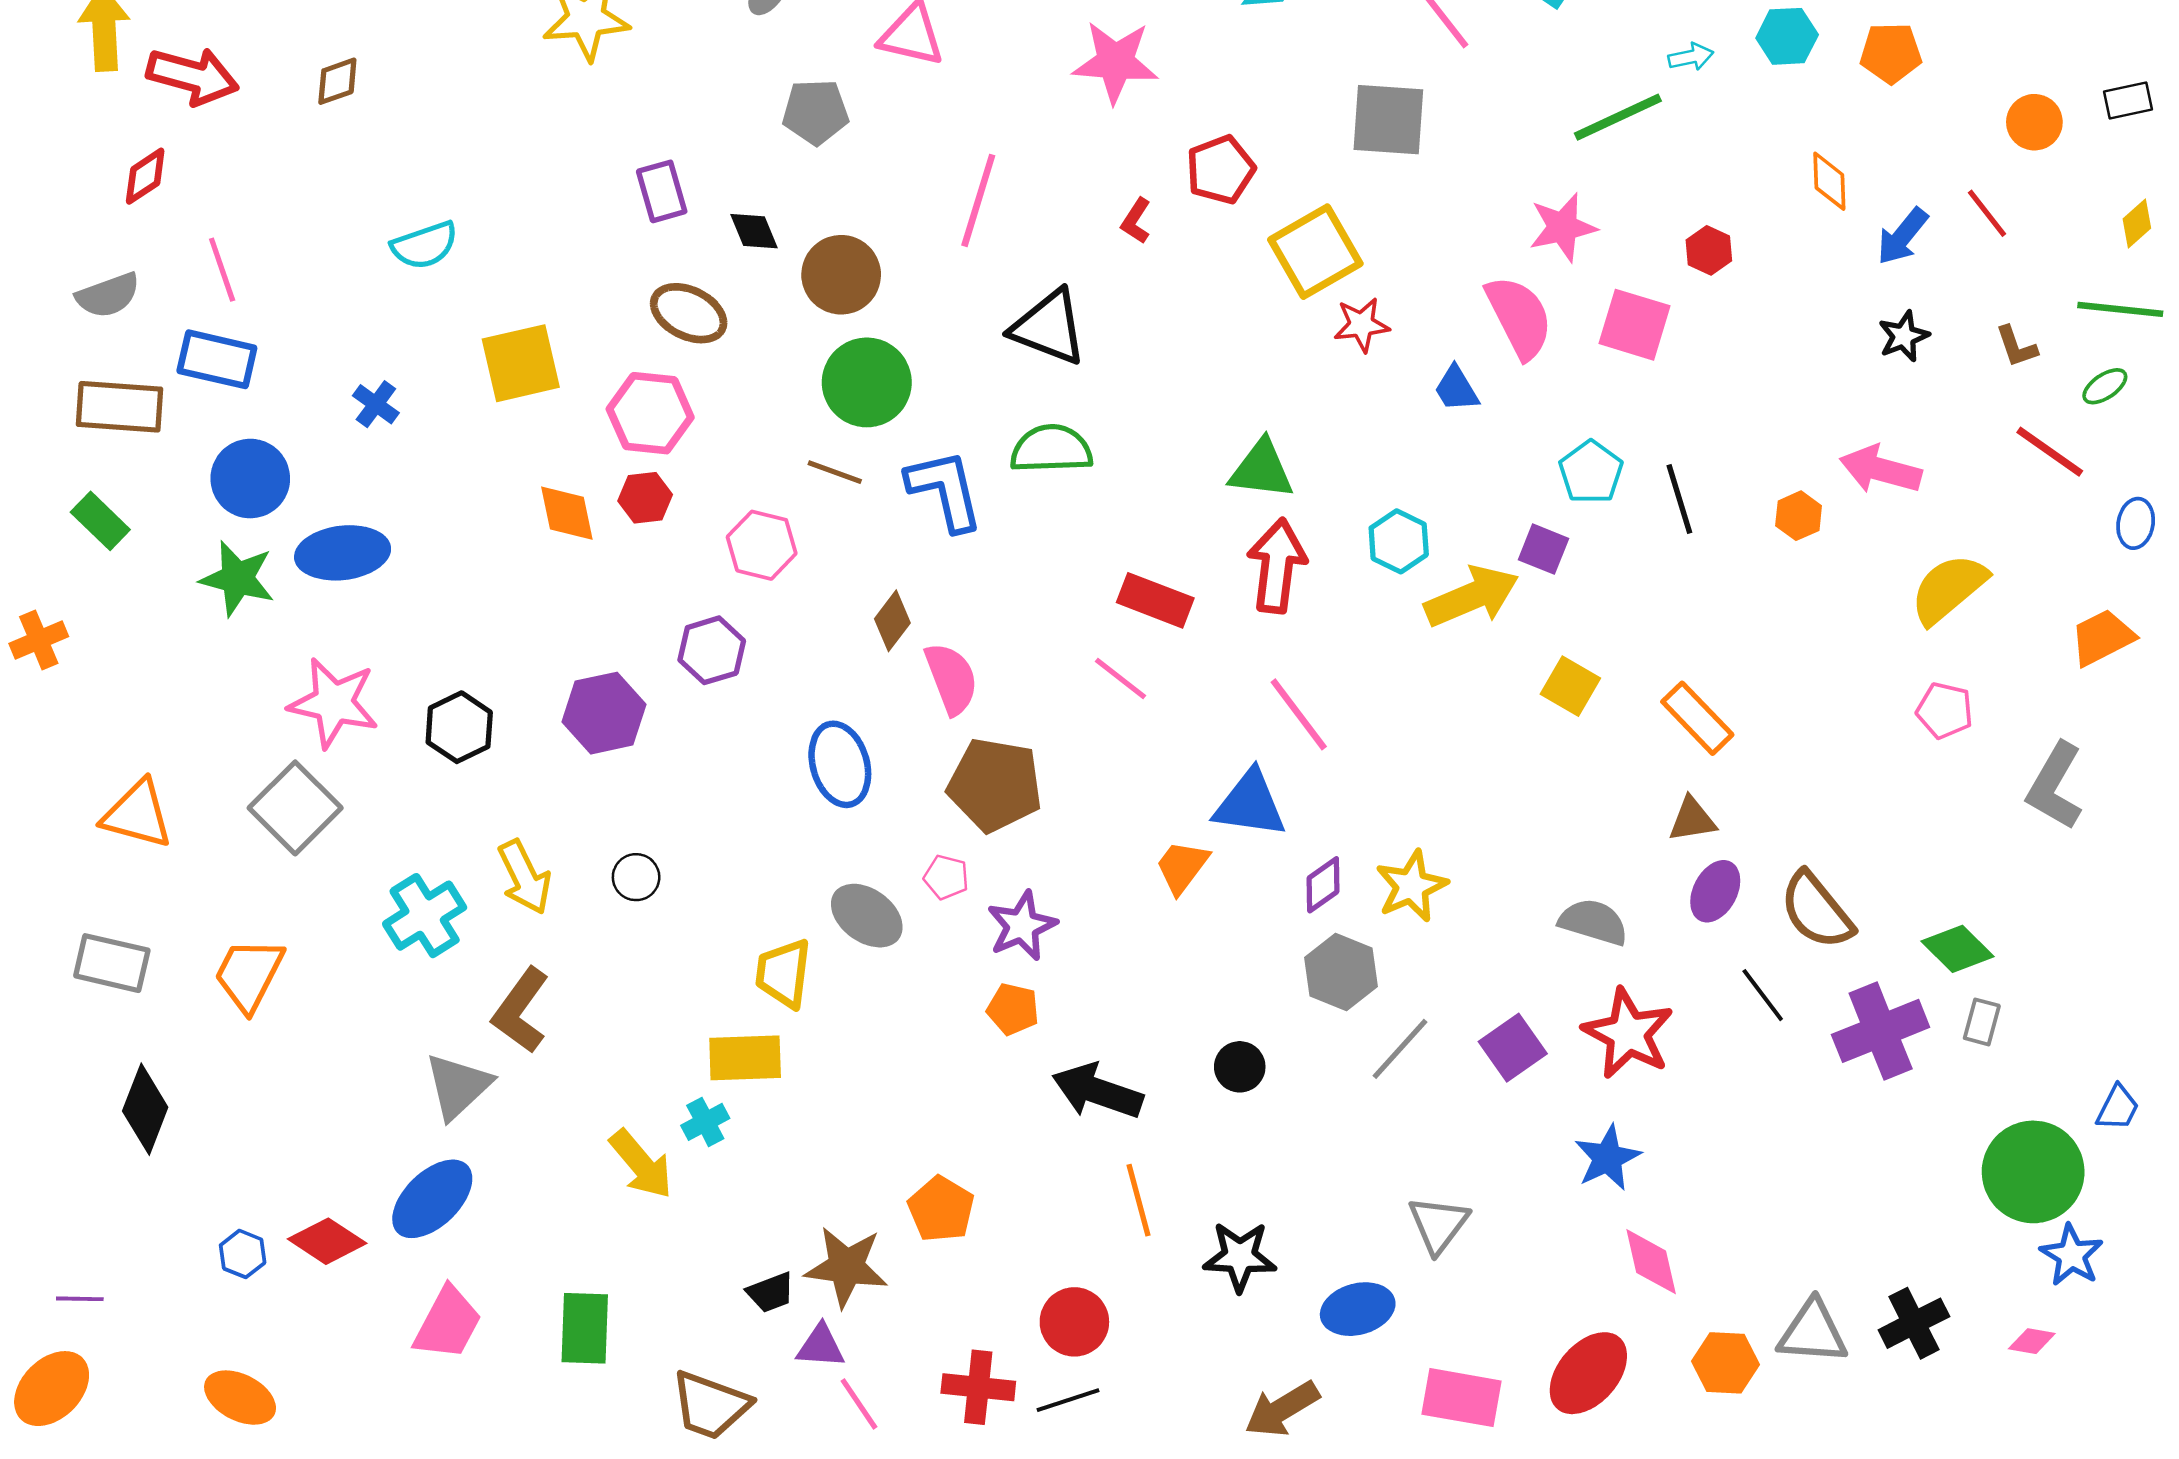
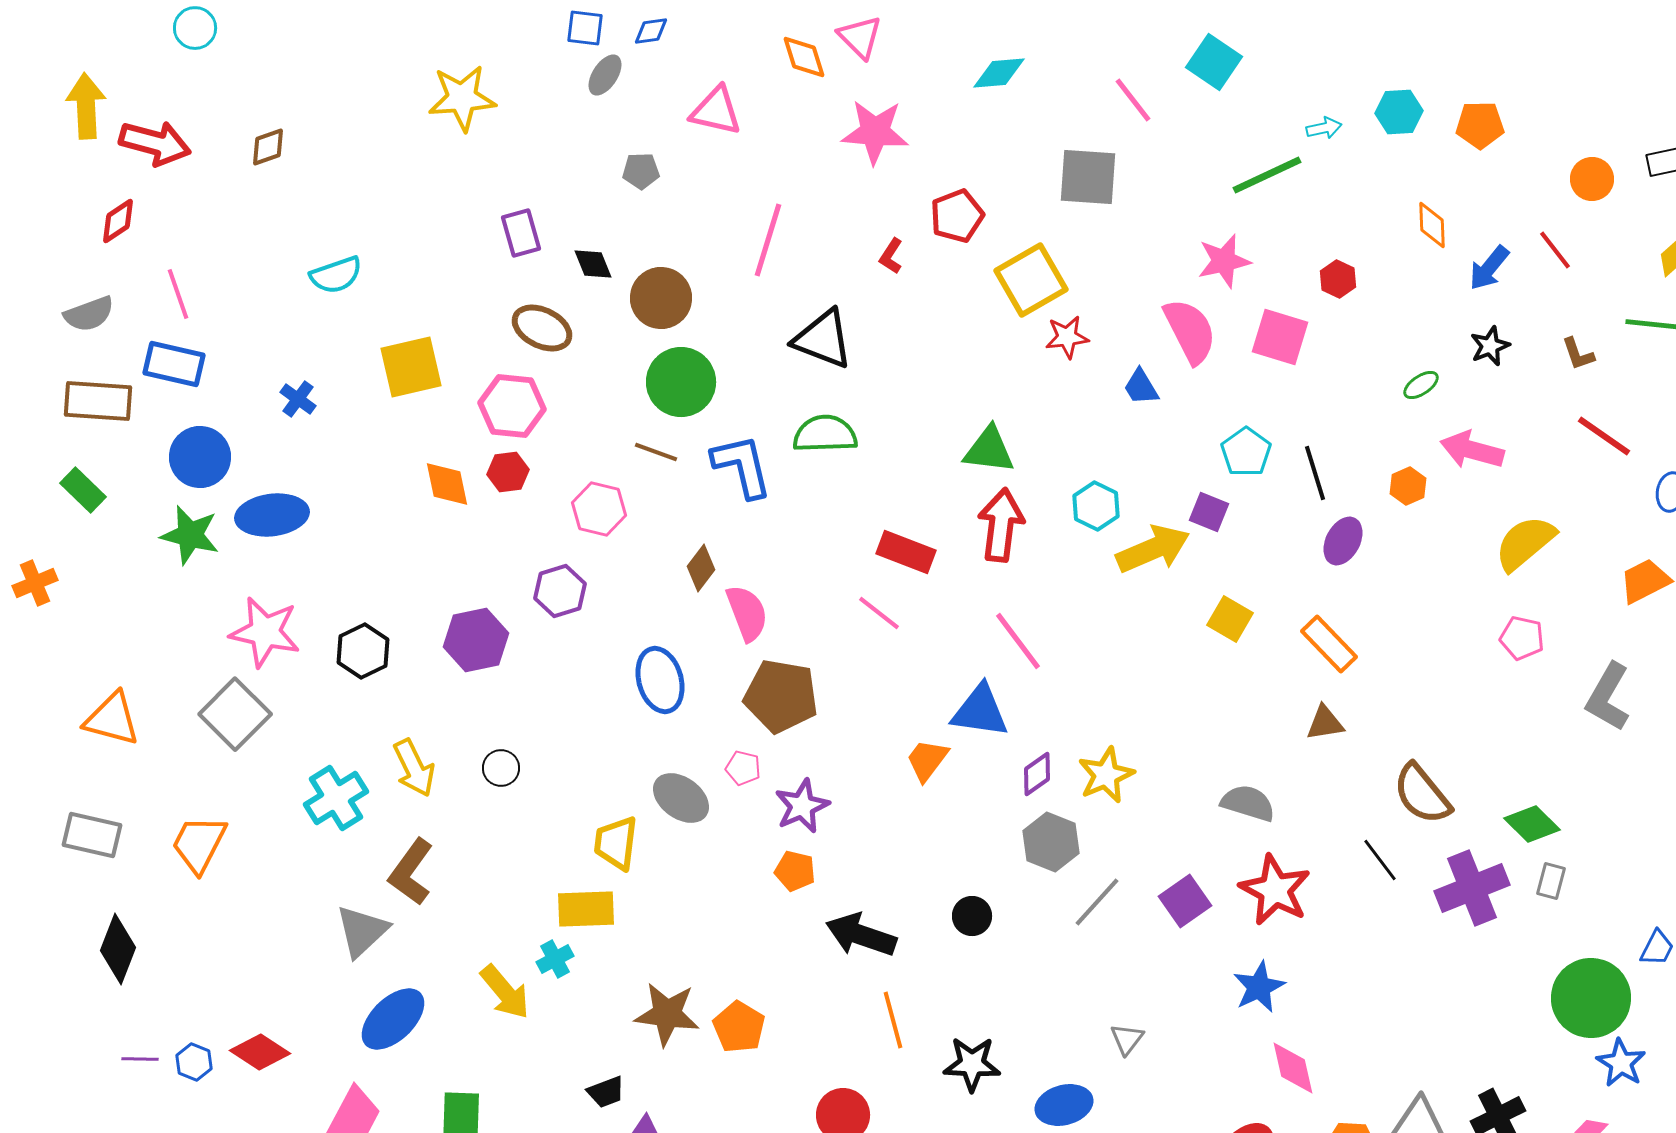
gray pentagon: (815, 112) -> (641, 171), size x0.7
green ellipse: (2105, 386) -> (1421, 385), moved
purple ellipse: (1715, 891) -> (1343, 541), moved
blue ellipse: (432, 1199) -> (393, 1019), moved
gray triangle: (1438, 1224) -> (1127, 1039), size x0.7
brown star: (846, 1267) -> (667, 1014), moved
purple line: (80, 1299) -> (140, 1059), moved

